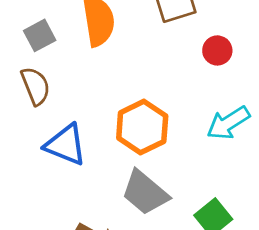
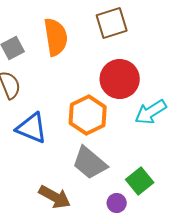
red circle: (217, 50) -> (120, 79), moved, size x1.8

